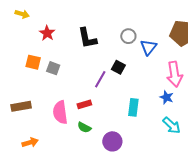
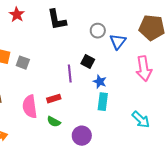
red star: (47, 33) -> (17, 15), moved
black L-shape: (87, 38) -> (57, 20), moved
purple line: (100, 79) -> (70, 74), turned -36
blue star: (167, 97) -> (100, 82), moved

